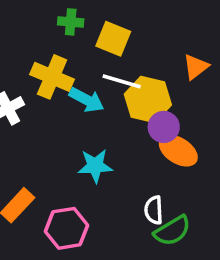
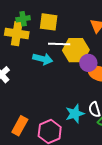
yellow cross: (52, 77) -> (17, 34), moved
cyan star: (95, 166) -> (75, 114), moved

